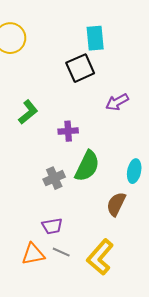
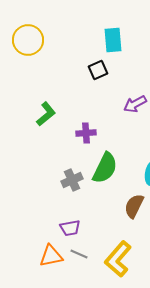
black square: (80, 68) -> (98, 70), size x0.7

